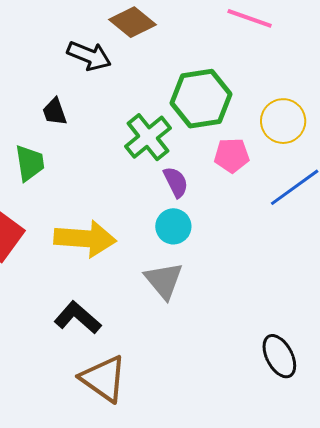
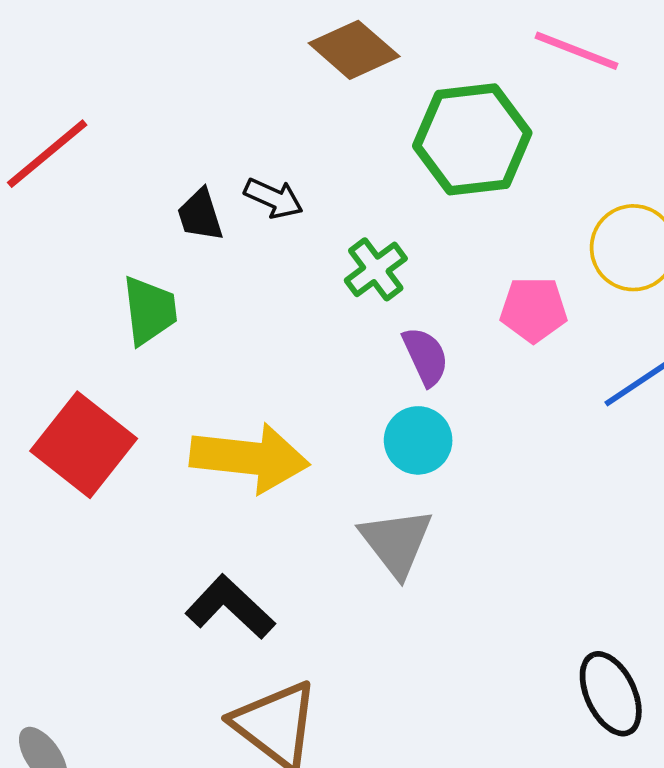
black arrow: (89, 56) -> (274, 198), moved, size x0.7
green hexagon: (201, 99) -> (472, 139), moved
green cross: (148, 137) -> (376, 269), size x0.7

